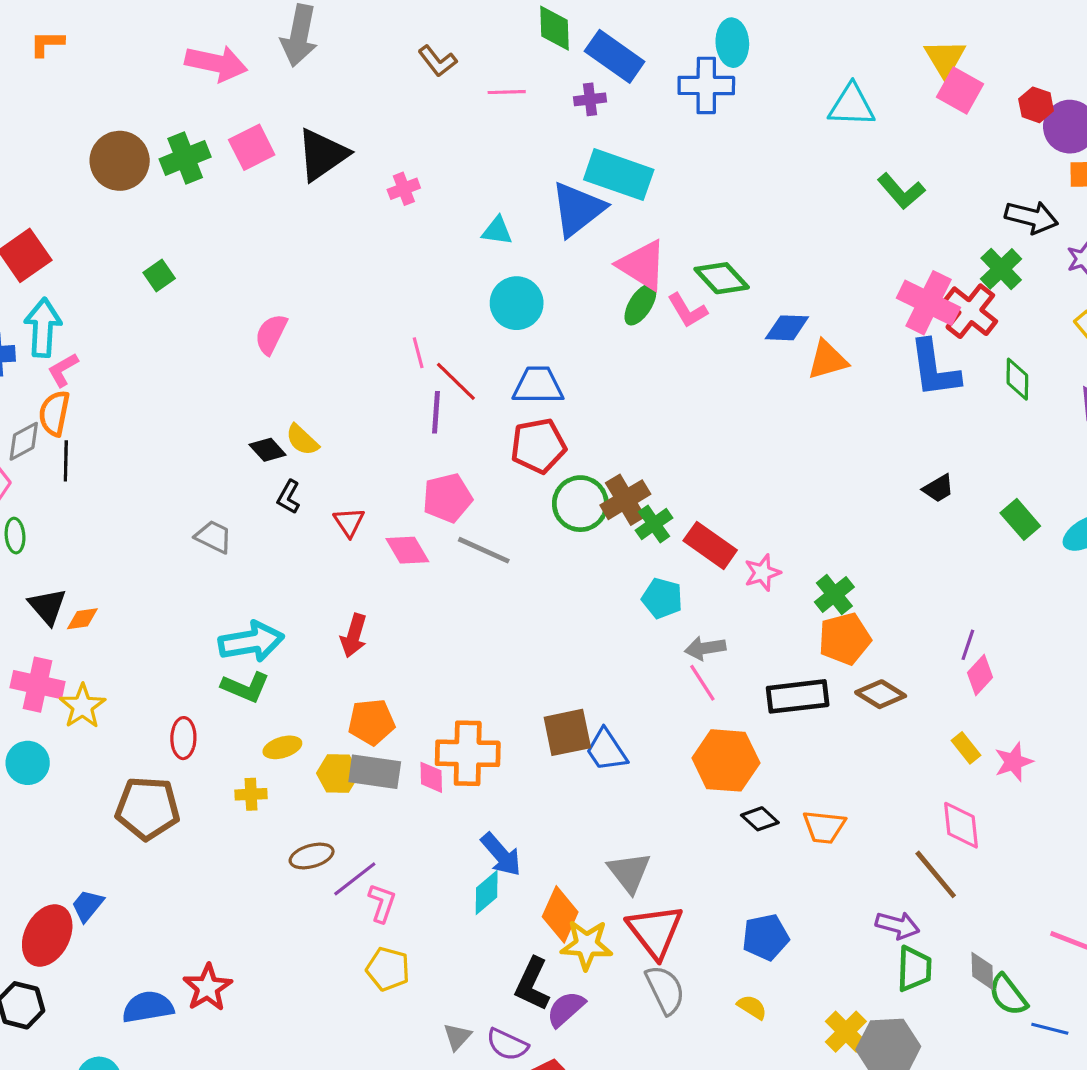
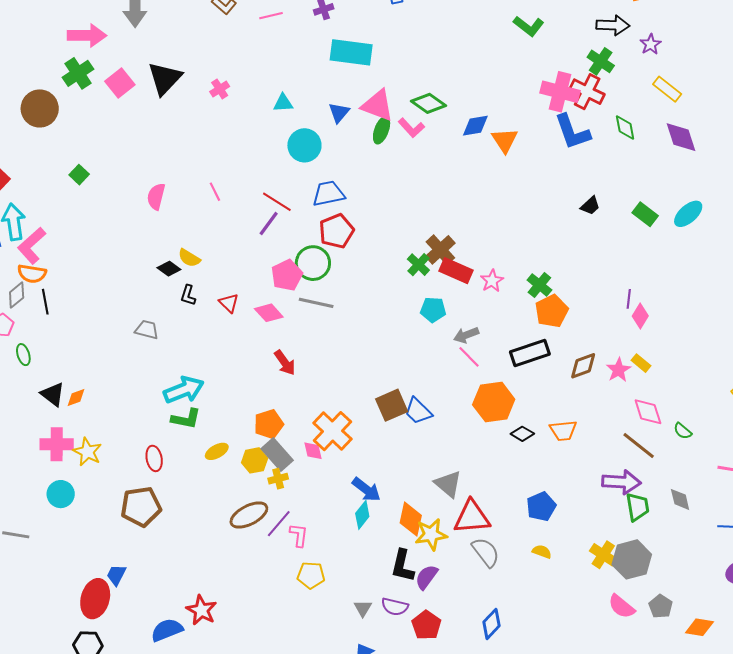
green cross: (185, 158) -> (78, 73), moved
blue triangle: (578, 209) -> (339, 113), moved, size x0.6
pink line: (418, 353) -> (215, 192), moved
orange triangle: (827, 360) -> (505, 140), turned -36
pink L-shape: (63, 370) -> (32, 246), size x1.6
purple line: (436, 412) -> (269, 224), turned 44
orange semicircle: (54, 413) -> (32, 274), turned -80
brown cross: (625, 500) -> (440, 250), moved
green circle: (580, 504) -> (313, 263), moved
red arrow: (354, 636) -> (285, 363), moved, turned -40
brown diamond: (881, 694) -> (583, 366), moved, turned -40
orange cross: (468, 753) -> (332, 431), turned -36
pink star: (1014, 762) -> (619, 370), moved
gray rectangle: (375, 772) -> (277, 455), turned 52
yellow cross: (251, 794) -> (278, 479), moved
brown ellipse: (312, 856) -> (249, 515), size x1.4
purple arrow: (897, 925) -> (622, 482), size x1.4
red triangle: (655, 931) -> (472, 517), turned -45
green semicircle: (1008, 995) -> (683, 431), moved, size x0.7

